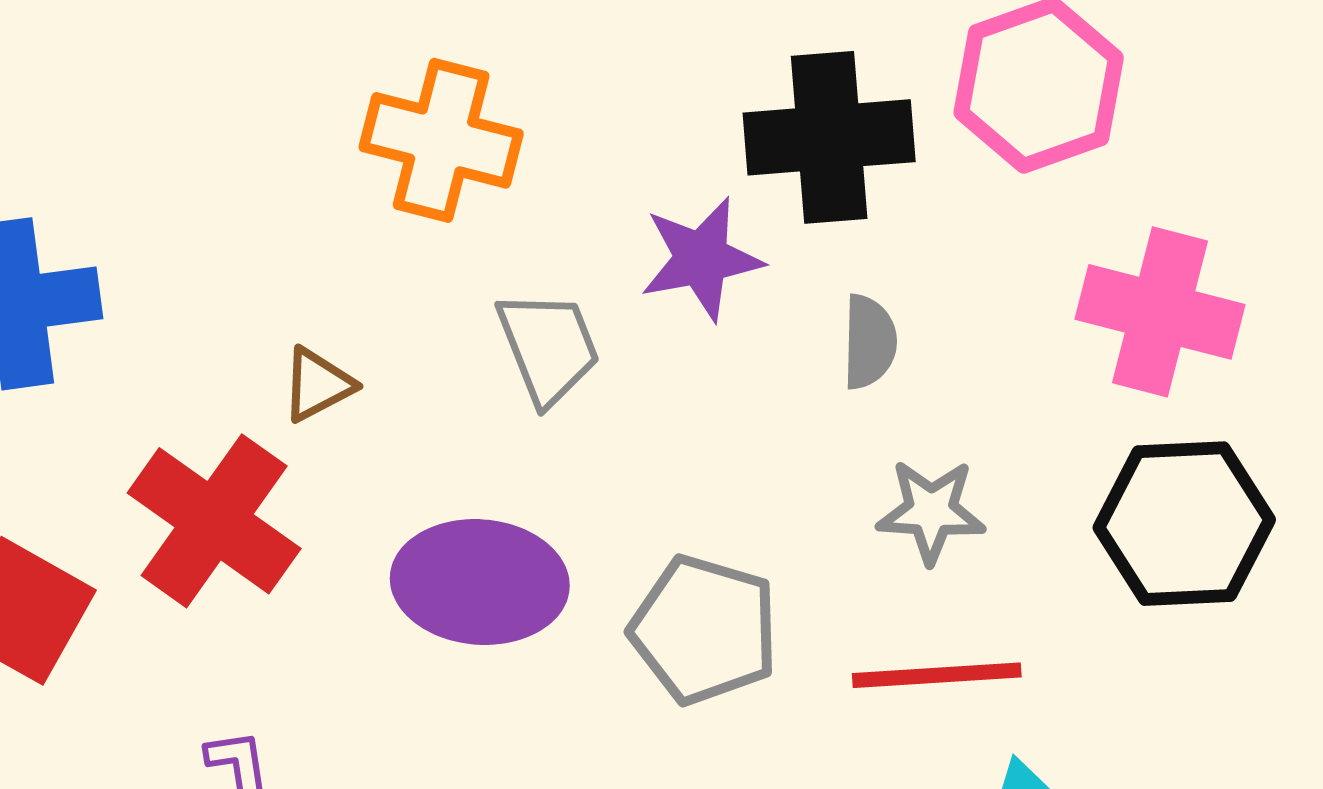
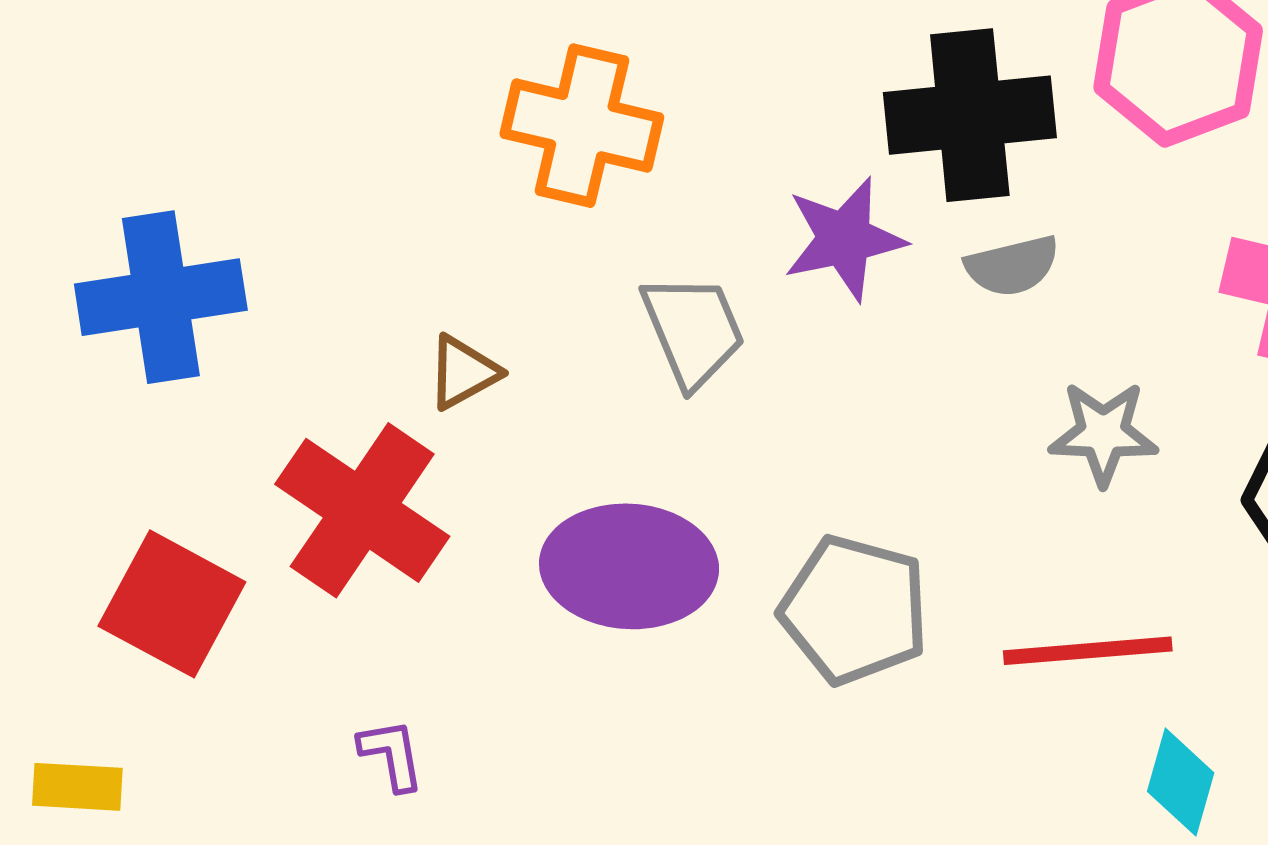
gray semicircle: (869, 342) -> (1012, 266), moved, turned 76
gray star: (931, 511) -> (1103, 433), moved

